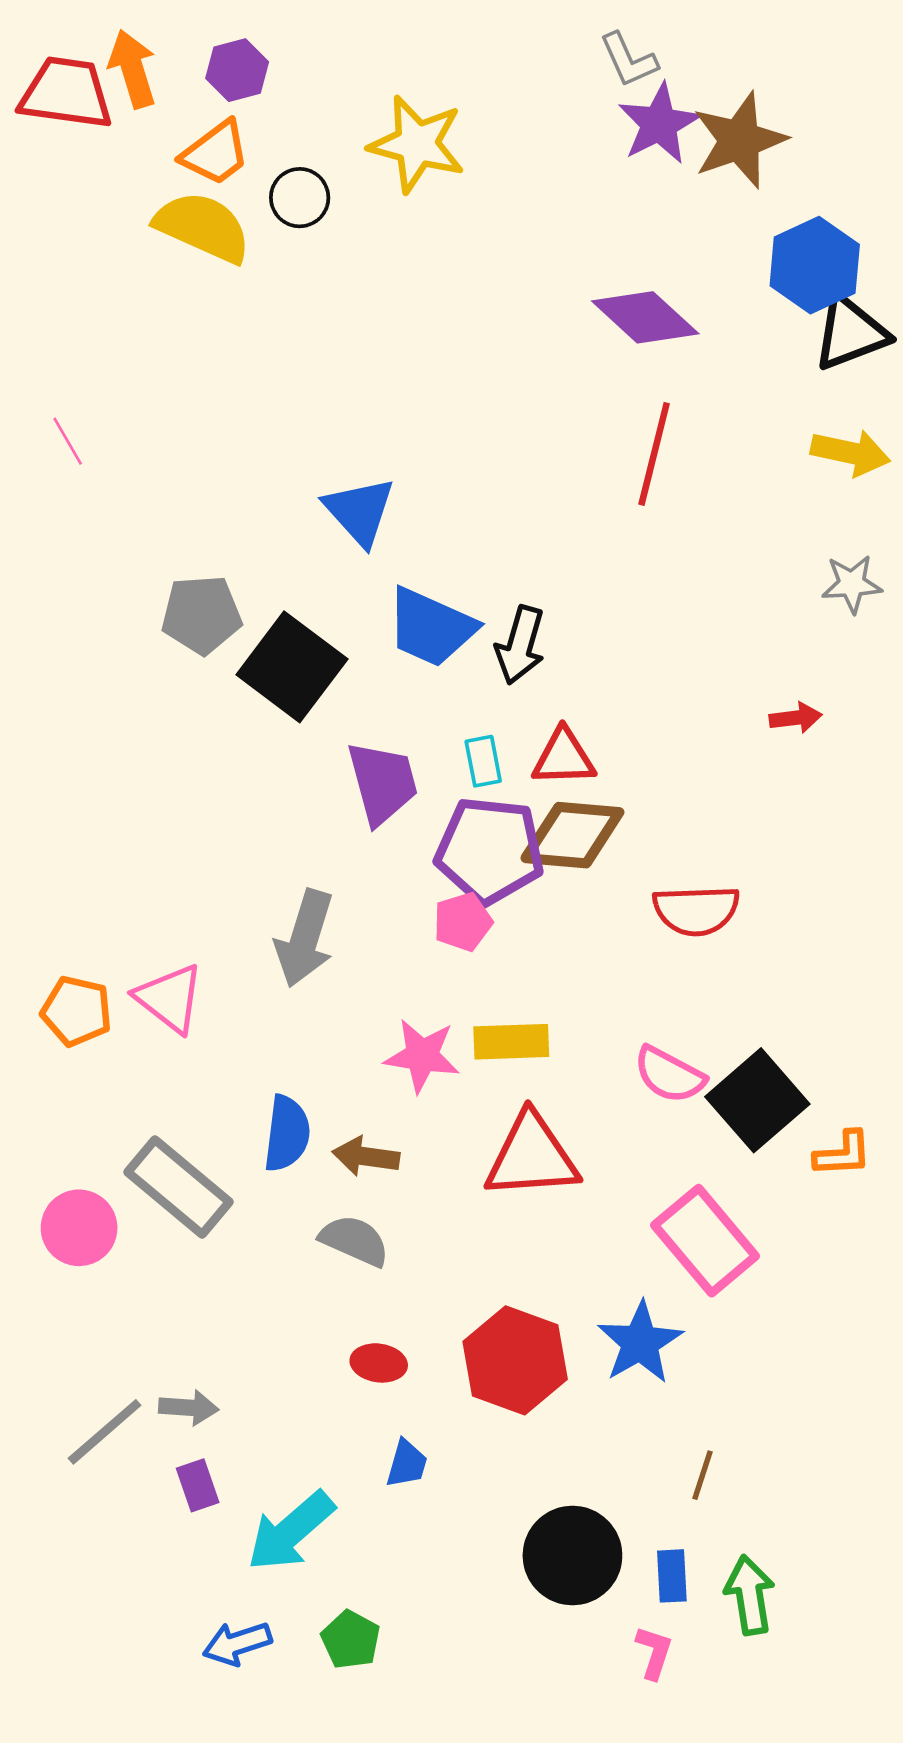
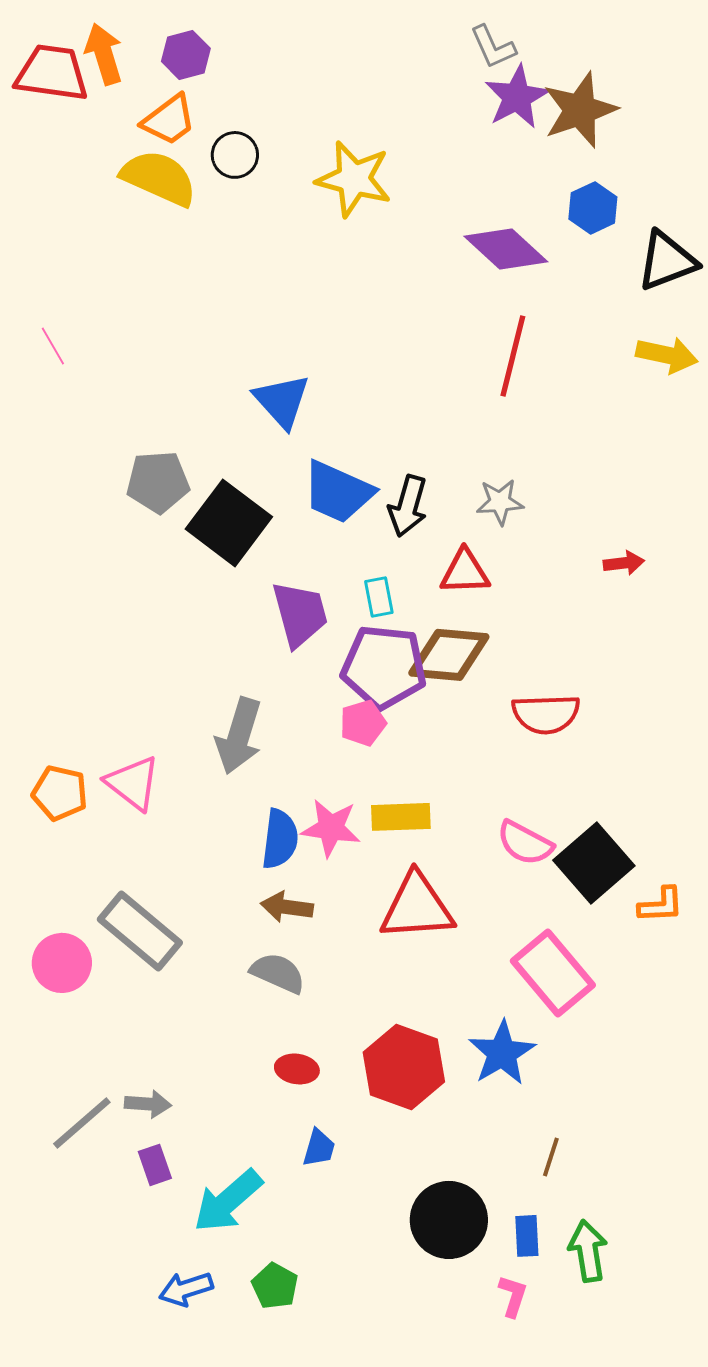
yellow star: (417, 144) -> (354, 179), moved
blue hexagon: (815, 265) -> (593, 208), moved, size x0.7
gray star: (852, 584) -> (500, 502), moved
red triangle: (564, 757) -> (465, 572), moved
blue semicircle: (287, 1133) -> (280, 839), moved

